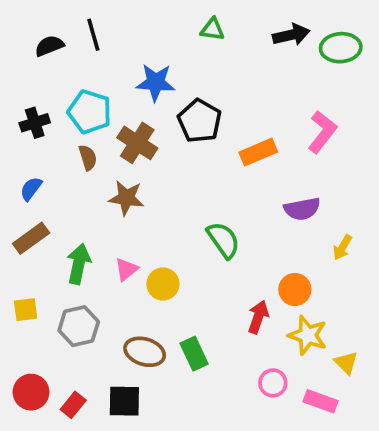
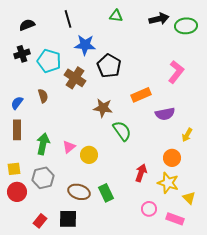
black line: (93, 35) -> (68, 19), moved
black cross: (35, 123) -> (22, 54), moved
orange rectangle: (258, 152) -> (141, 95), moved
brown semicircle: (88, 158) -> (43, 96), moved
brown star: (126, 198) -> (103, 108), moved
brown rectangle: (31, 238) -> (17, 130), turned -54
orange circle: (295, 289) -> (172, 158), moved
red circle: (31, 392) -> (17, 192), moved

